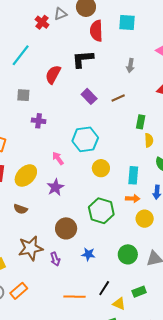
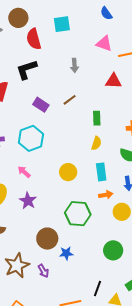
cyan hexagon: (85, 139) -> (31, 138), moved
yellow semicircle: (149, 140) -> (96, 143), moved, turned 32
blue star: (88, 254) -> (66, 253), moved

